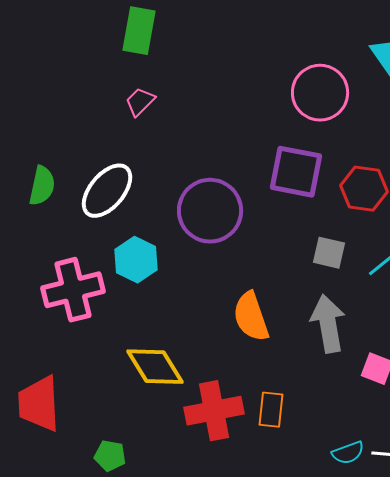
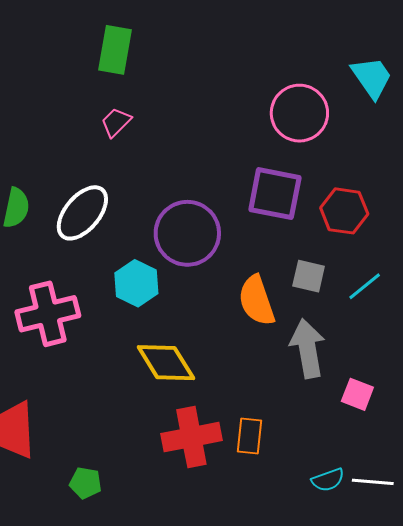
cyan hexagon: (136, 260) -> (136, 283), moved
orange semicircle: (251, 317) -> (257, 301), moved
yellow diamond: (155, 367) -> (166, 363), moved

